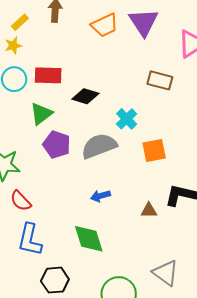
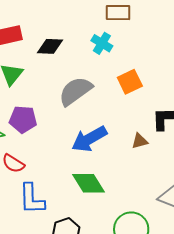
cyan cross: (127, 119) -> (102, 43), moved
purple pentagon: (57, 145) -> (23, 119), moved
blue arrow: (100, 196) -> (89, 139), size x1.8

